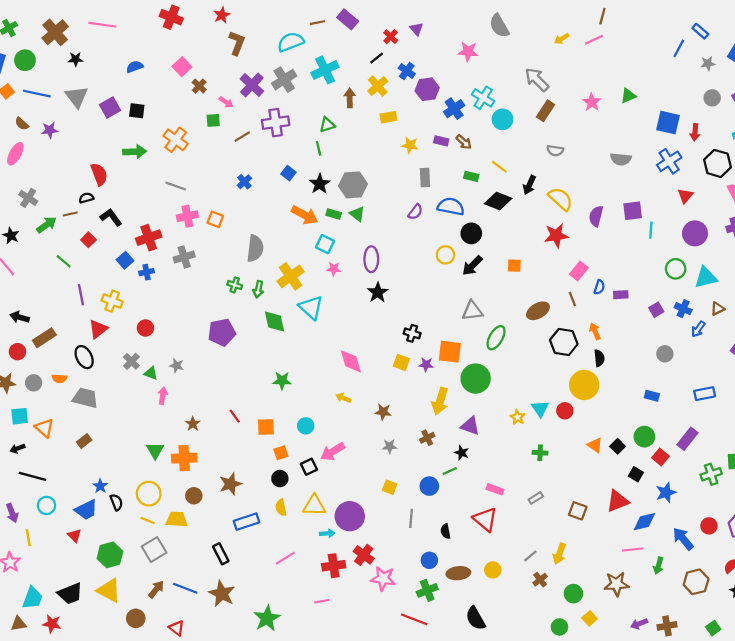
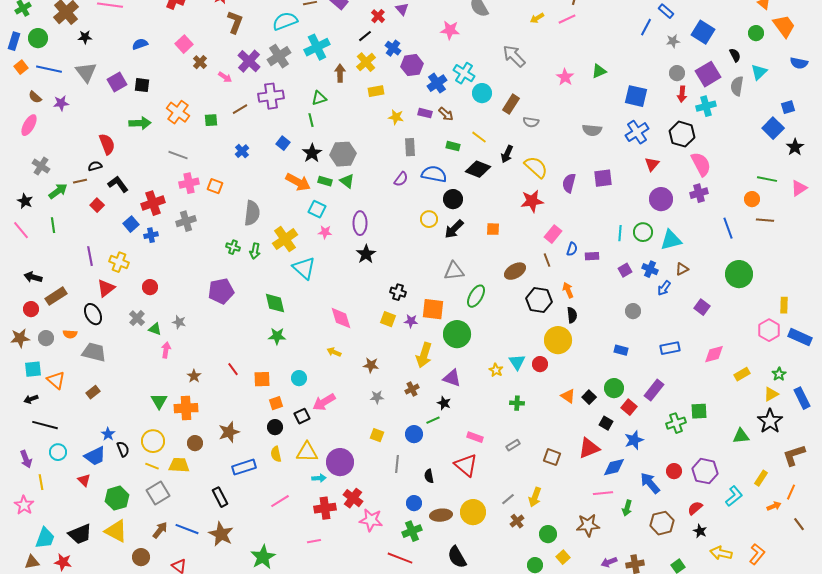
brown rectangle: (545, 111) -> (511, 104), moved
green square: (213, 120) -> (211, 120), moved
red arrow: (695, 132) -> (682, 94), moved
cyan line: (651, 230) -> (620, 233), moved
green line: (64, 261) -> (53, 225), moved, turned 42
green diamond: (274, 322) -> (275, 303), moved
yellow circle: (493, 570) -> (473, 512), size x1.6

